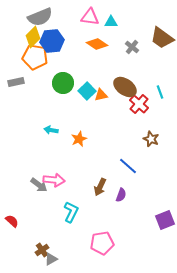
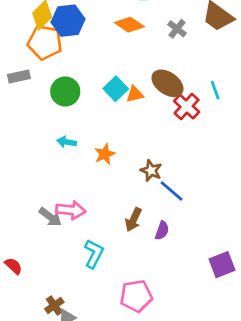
green circle: (63, 83) -> (65, 91), moved
brown star: (151, 139) -> (151, 171), moved

